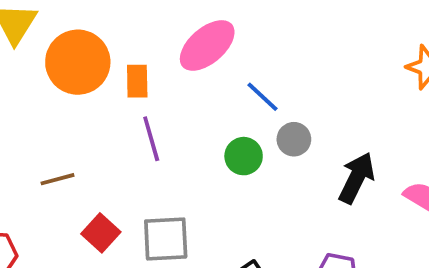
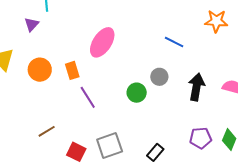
orange circle: (78, 62) -> (40, 70), size x0.7
blue line: (263, 97) -> (174, 42), moved

